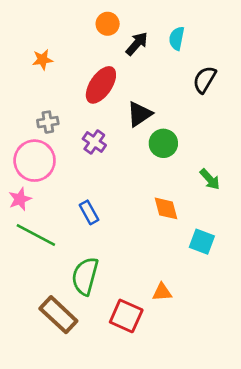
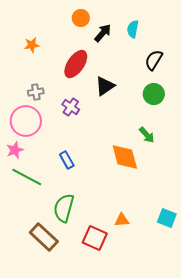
green circle: (163, 143) -> (154, 94), moved
green arrow: (210, 179) -> (147, 135), moved
orange diamond: (166, 208) -> (125, 157), size x1.4
cyan square: (202, 242) -> (167, 218), moved

